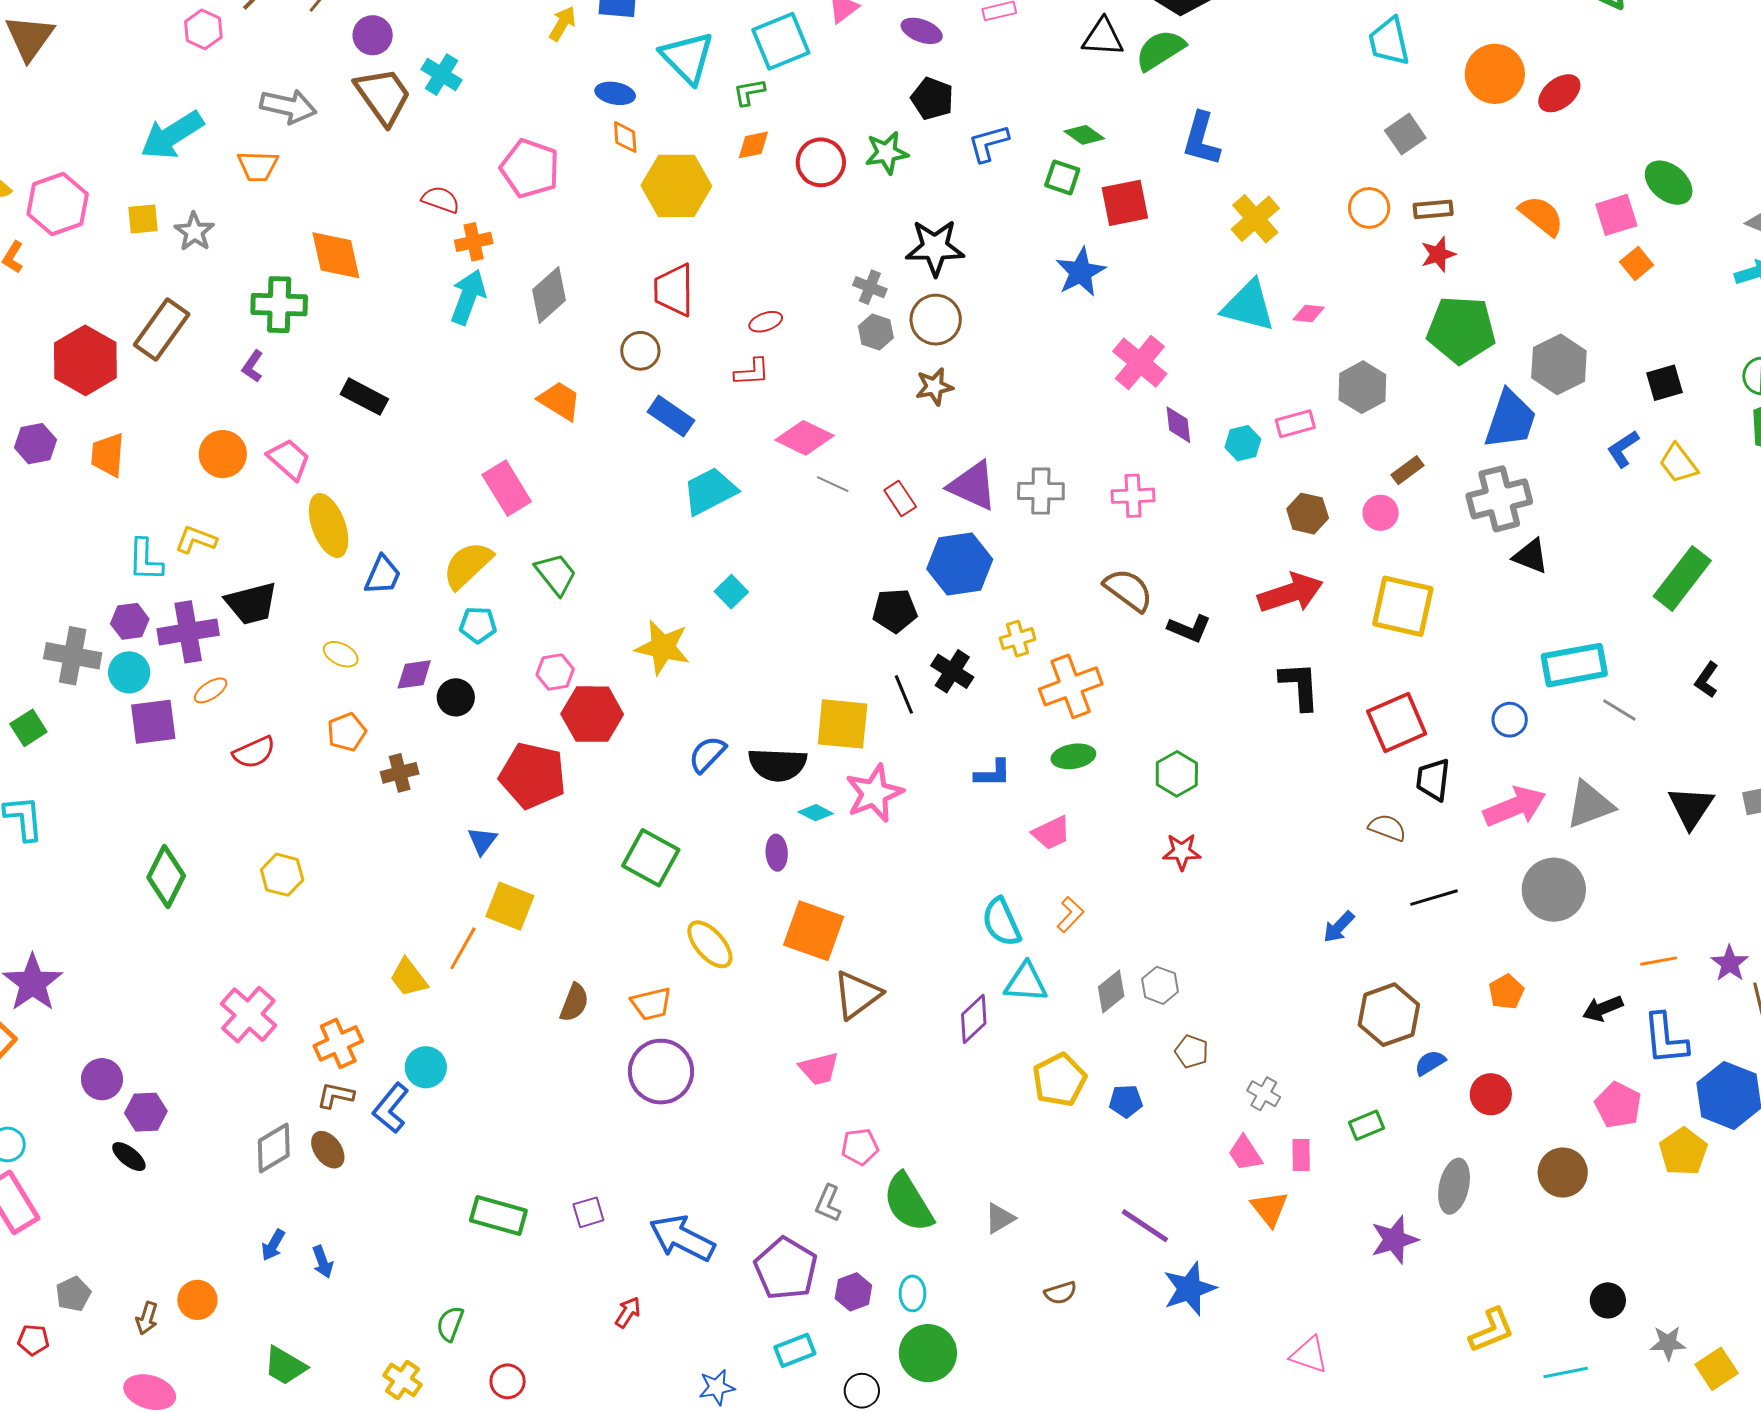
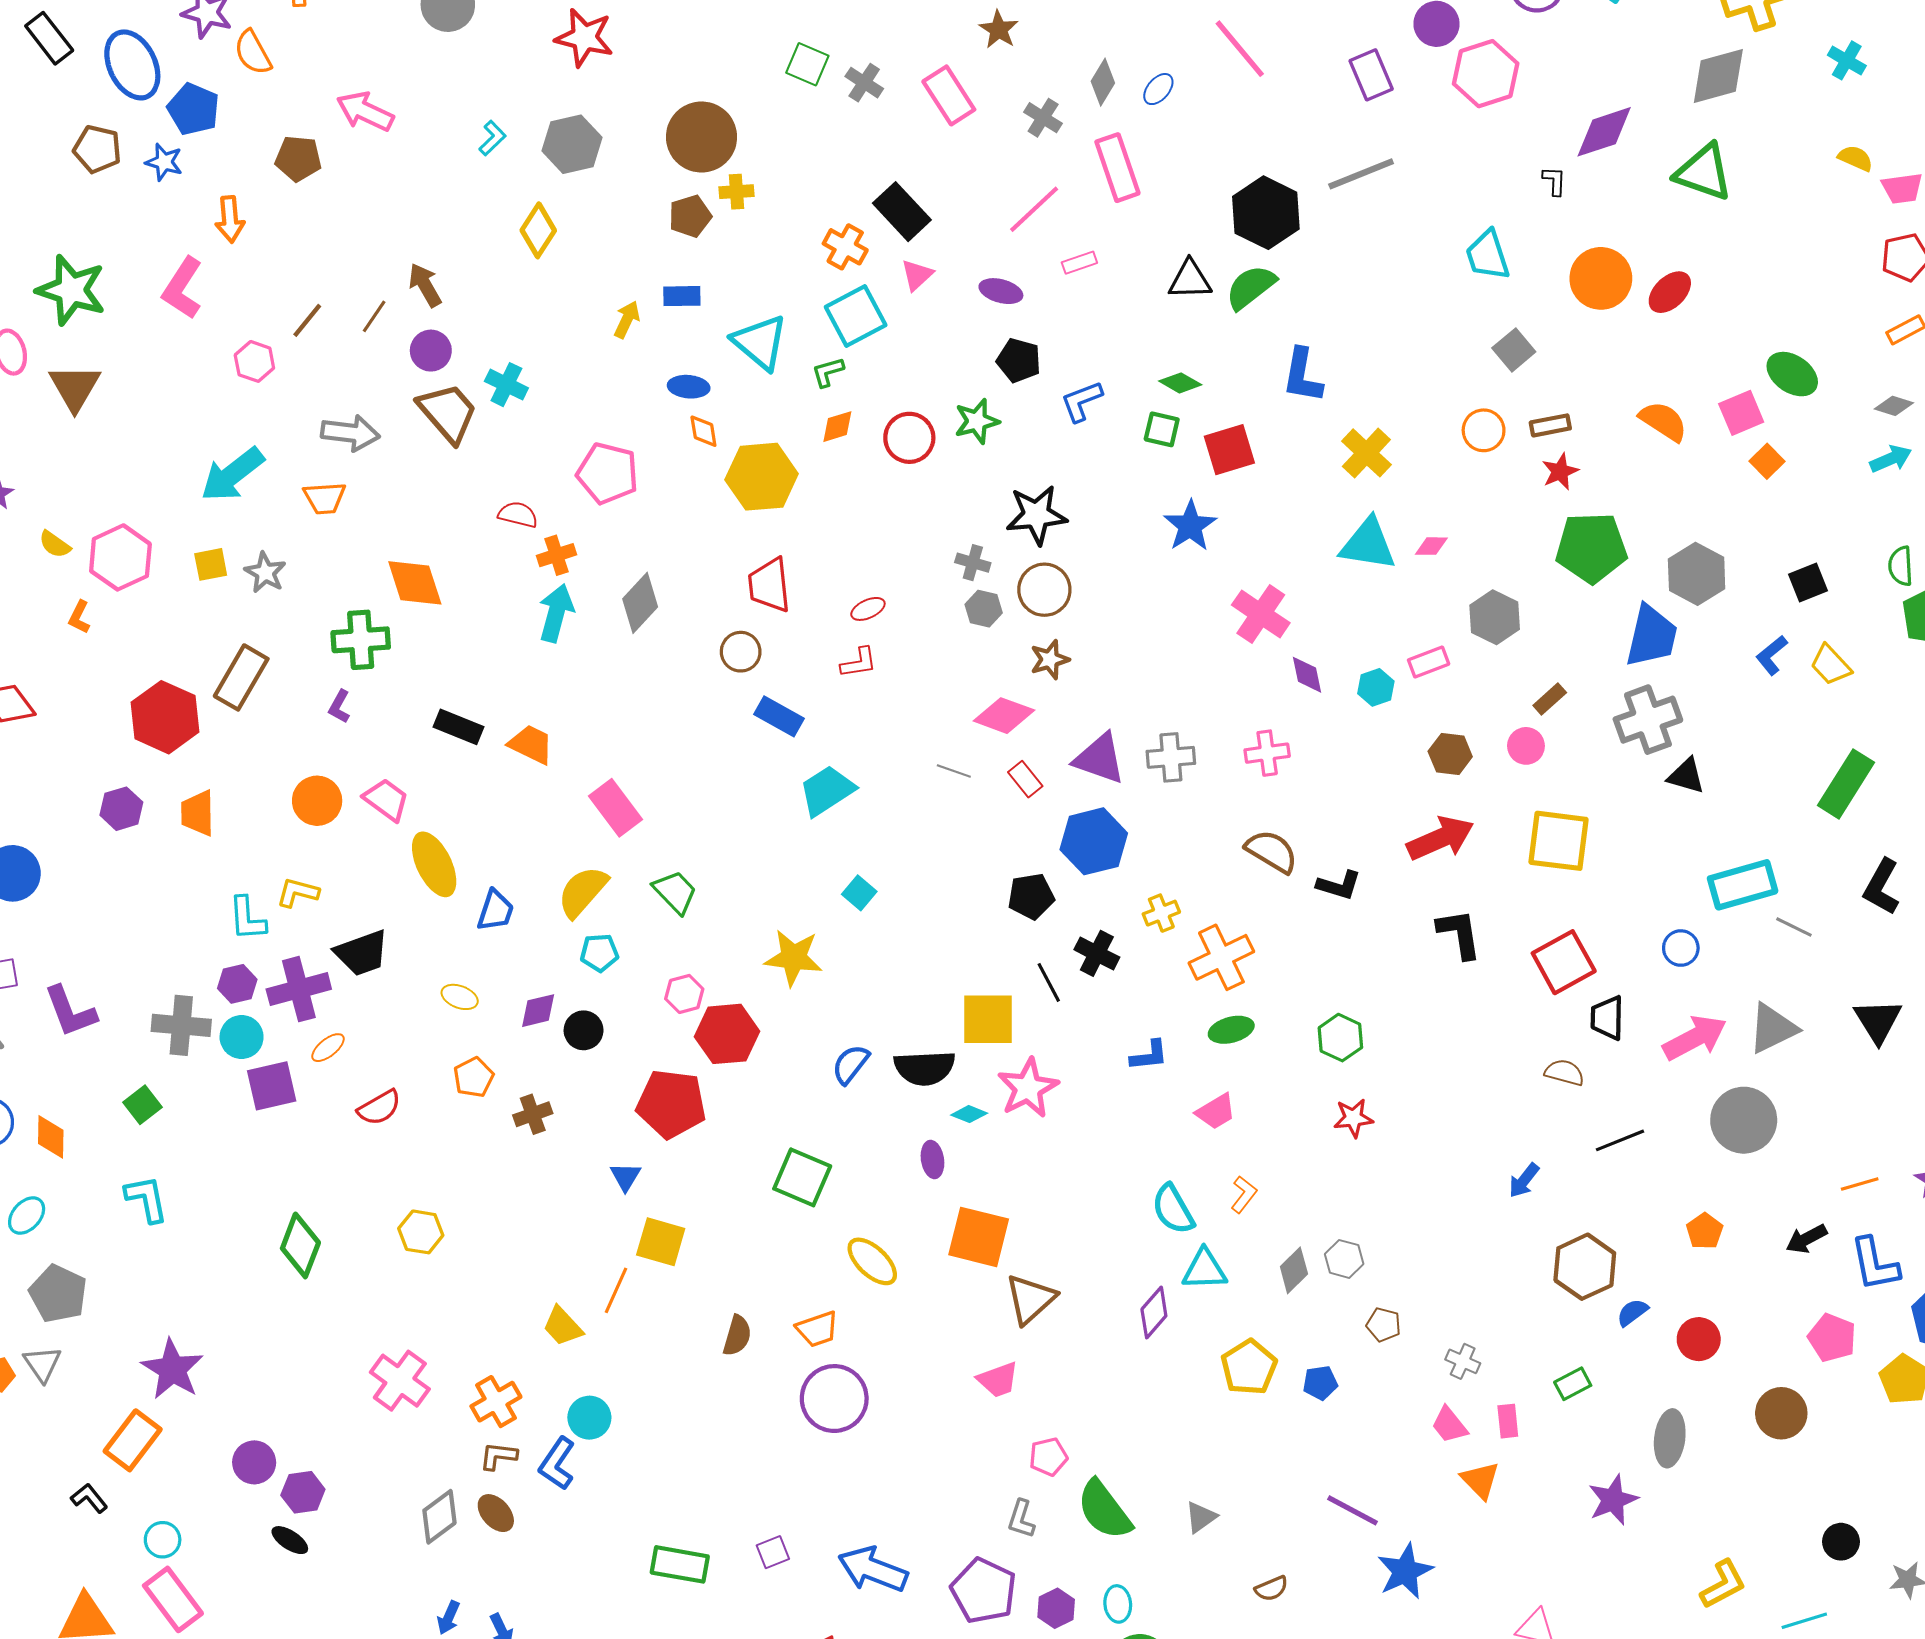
orange trapezoid: (560, 401) -> (531, 744), moved
pink diamond: (805, 438) -> (1004, 716), moved
black L-shape: (1707, 680) -> (1882, 887), size x1.5

